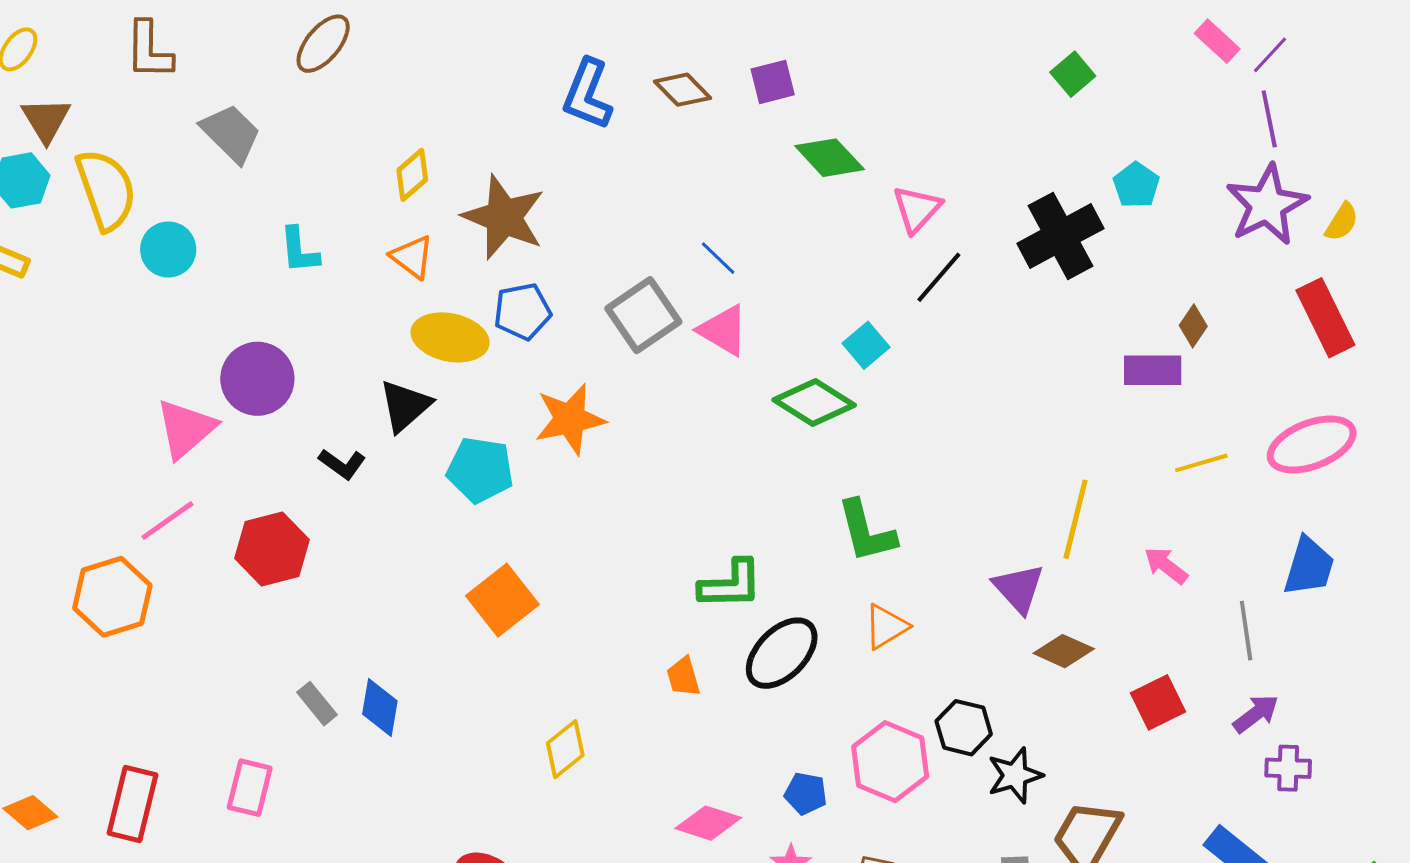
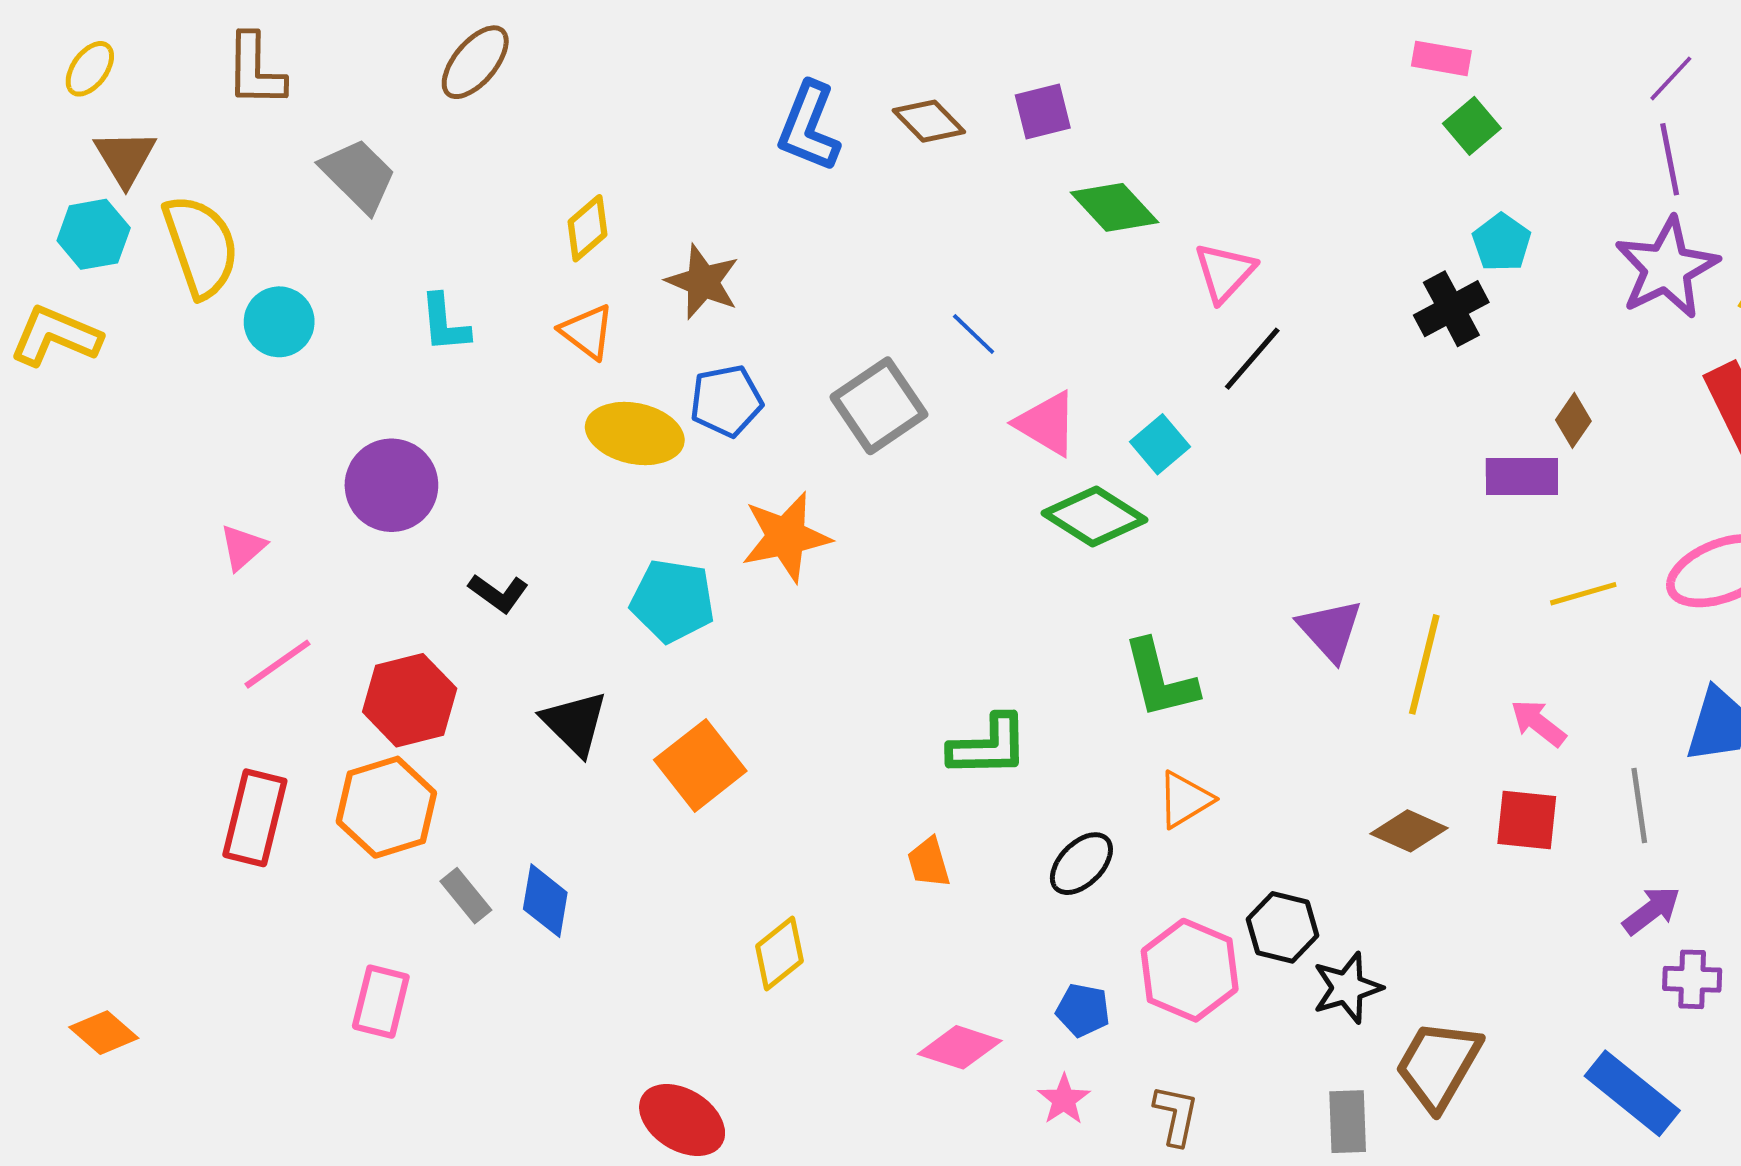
pink rectangle: (1217, 41) -> (1441, 58), moved, turned -33
green square: (1073, 74) -> (1472, 126), moved
brown star: (504, 217) -> (703, 282), size x0.7
black cross: (1061, 236) -> (1451, 309), moved, size x0.7
pink triangle: (723, 330) -> (1047, 424), moved
black triangle: (405, 406) -> (575, 723), moved, turned -34
pink triangle: (186, 429) -> (243, 547), moved, size x0.6
purple triangle: (1019, 588) -> (1330, 630), moved
orange hexagon: (112, 597) -> (386, 807), moved
black ellipse: (782, 653) -> (1081, 864), moved, size x0.7
red square: (1158, 702) -> (1527, 820), moved, turned 32
red rectangle: (132, 804) -> (255, 818), moved

